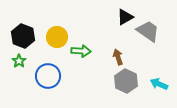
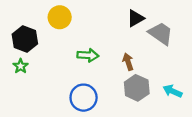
yellow circle: (57, 37) -> (60, 17), moved
blue circle: (48, 76) -> (84, 98), moved

